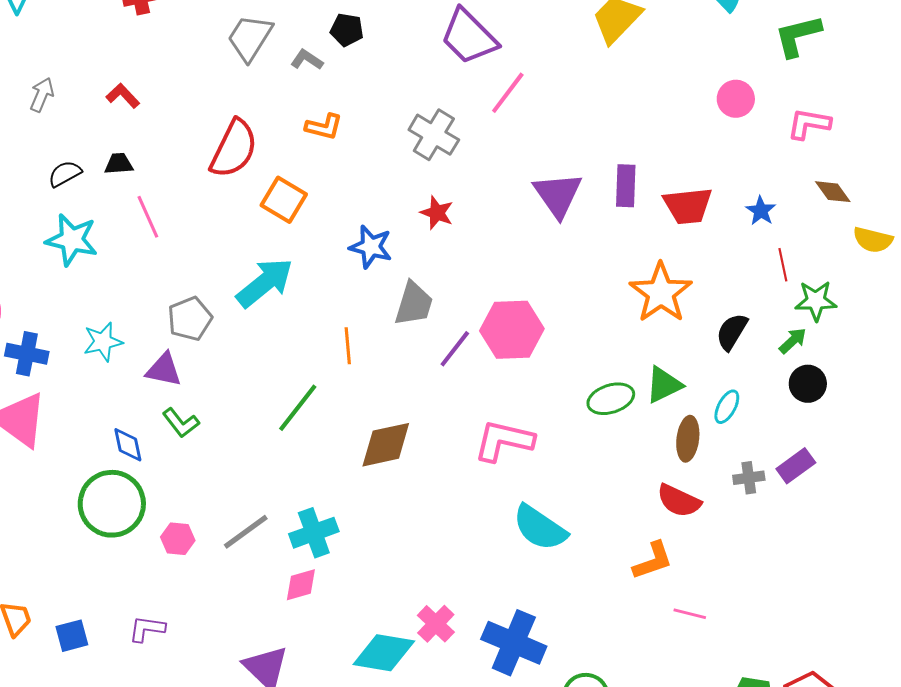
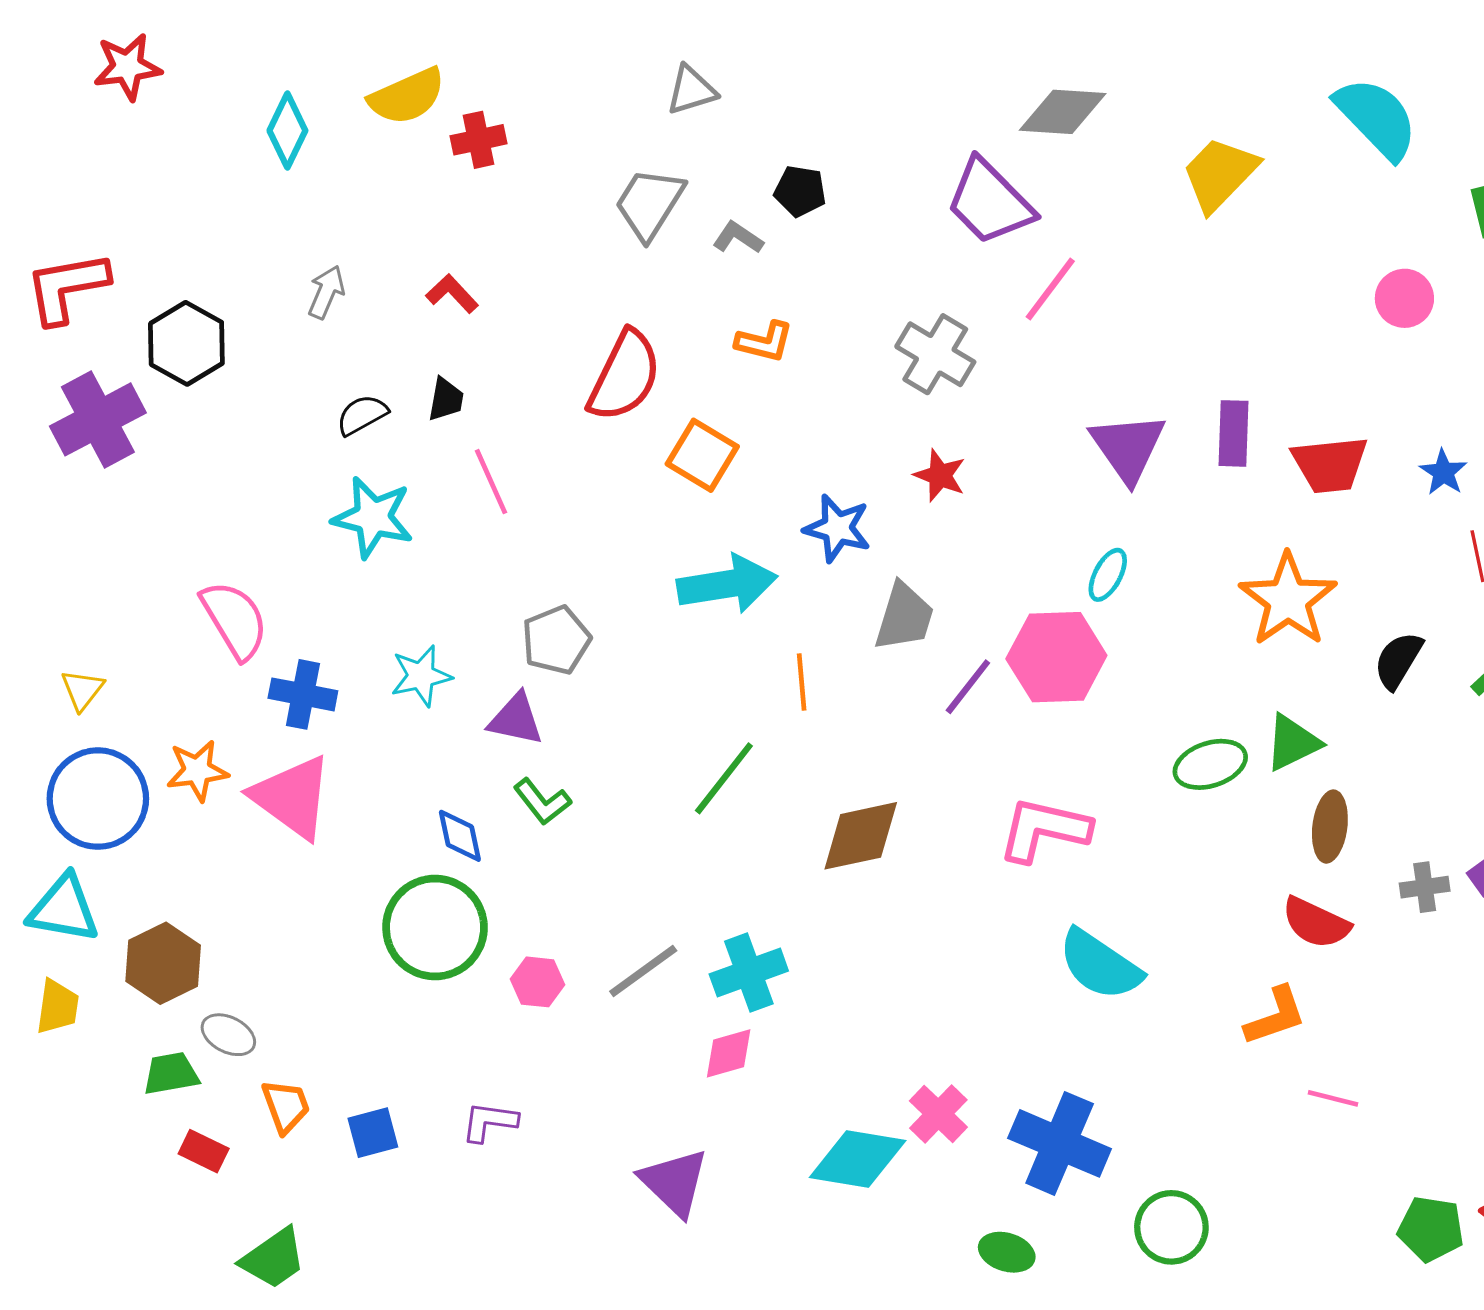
black trapezoid: (119, 164) -> (446, 399), turned 104
cyan arrow: (265, 283) -> (727, 584), moved, turned 30
cyan ellipse: (727, 407) -> (1108, 575), moved

